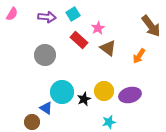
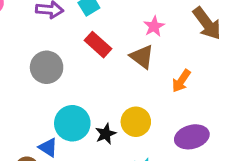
pink star: (98, 28) -> (154, 26), moved
orange arrow: (139, 56) -> (181, 81), moved
purple ellipse: (130, 95) -> (192, 137), moved

